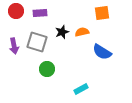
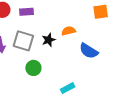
orange square: (102, 13) -> (101, 12), moved
black star: (62, 32) -> (49, 40), moved

